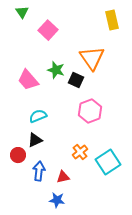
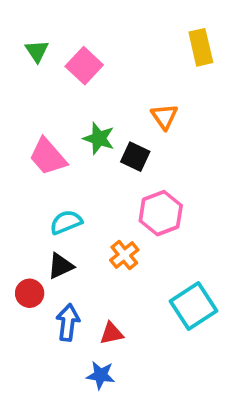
green triangle: (22, 12) -> (37, 51), moved
orange triangle: (92, 58) -> (164, 117), size x0.6
orange cross: (80, 152) -> (124, 255), moved

